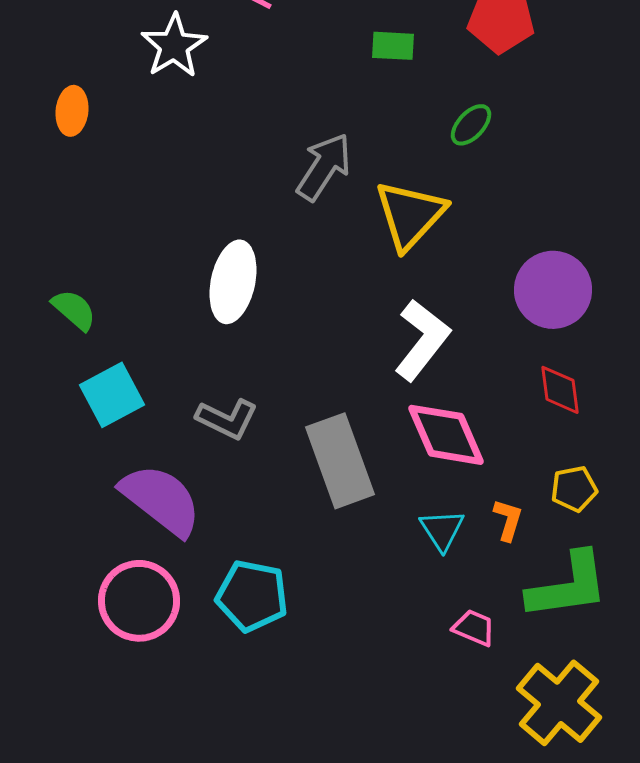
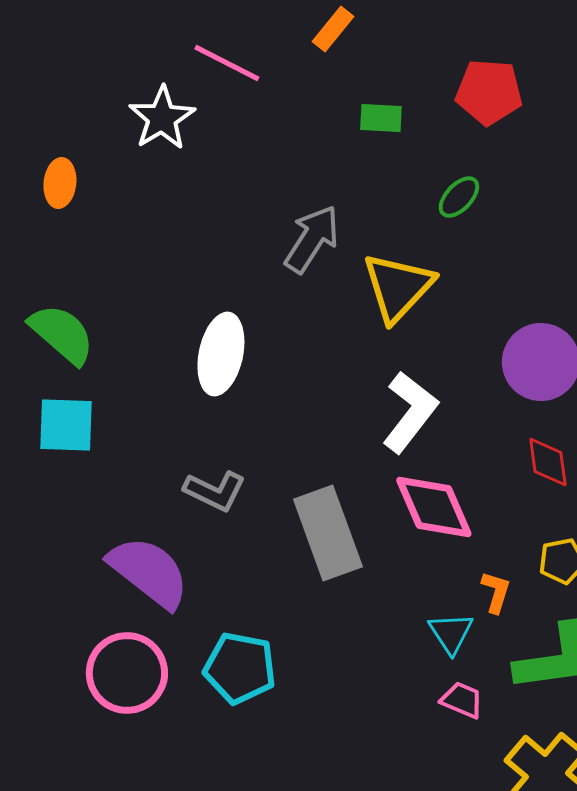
green semicircle: (74, 310) -> (62, 334), moved, size x1.5
cyan square: (112, 395) -> (66, 425), moved, turned 30
cyan triangle: (442, 530) -> (451, 633), moved

